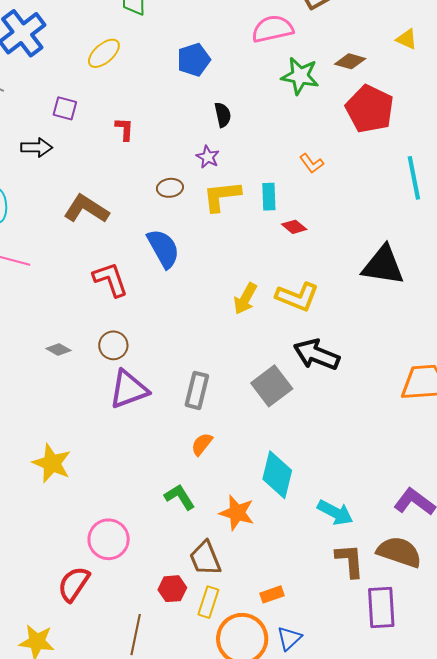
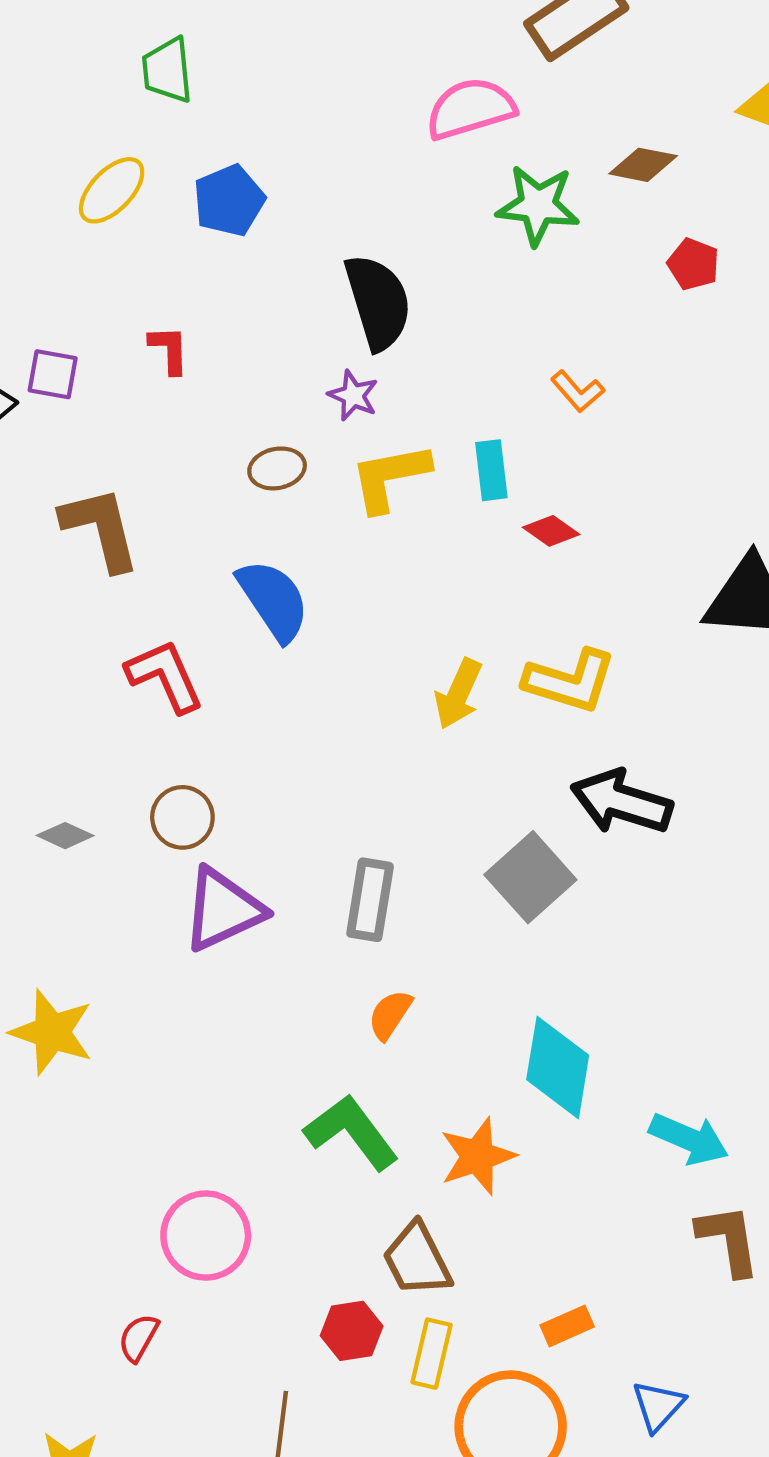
blue pentagon: (194, 60) -> (229, 201), moved
purple square: (65, 108) -> (53, 374), moved
red pentagon: (370, 109) -> (693, 264), size x0.5
black semicircle: (223, 115) -> (378, 302), size x1.8
brown L-shape: (86, 209) -> (101, 529), turned 48
yellow star: (52, 463) -> (52, 1032), moved
green L-shape: (180, 497) -> (351, 1132), size x1.4
orange star: (237, 513) -> (477, 1156), turned -30
red semicircle: (74, 584) -> (138, 1338), size x0.6
blue triangle: (289, 638) -> (658, 1406), moved

